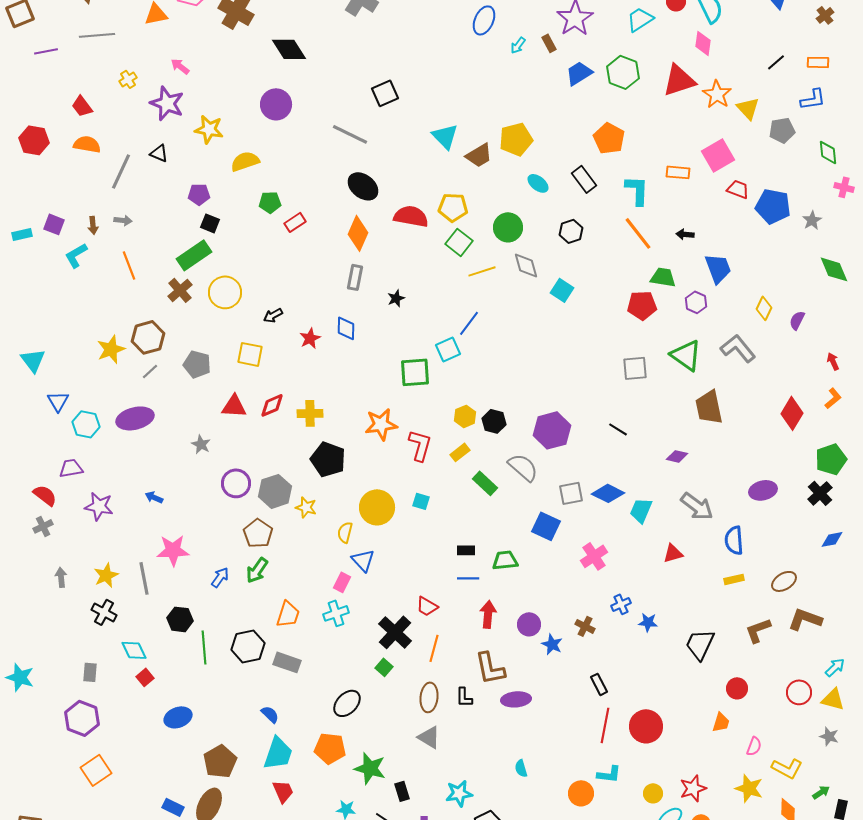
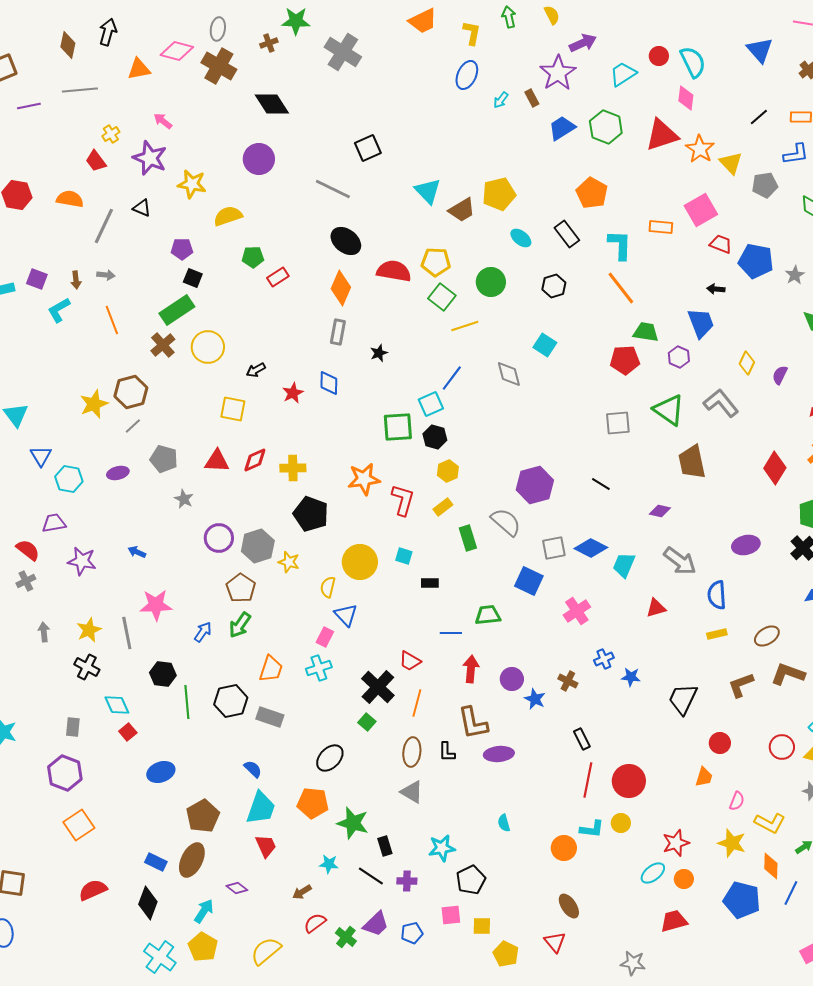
red trapezoid: (82, 106) -> (96, 161), moved
black arrow: (685, 234) -> (716, 289), moved
gray diamond: (526, 265) -> (509, 374), moved
gray pentagon: (197, 364) -> (164, 459), moved
purple ellipse: (135, 418) -> (118, 473), size x0.6
black hexagon: (494, 421) -> (435, 437), moved
green rectangle: (485, 483) -> (468, 538), turned 30
black rectangle: (466, 550) -> (430, 583), moved
yellow circle: (653, 793) -> (621, 823), moved

